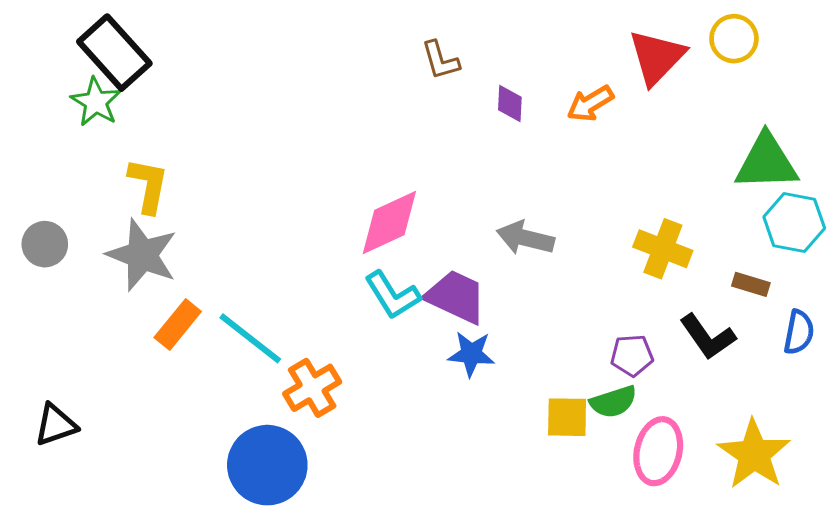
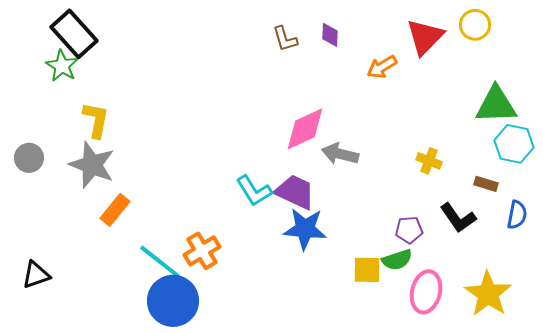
purple diamond: (510, 104) -> (330, 35), moved
pink diamond: (389, 223) -> (305, 129), moved
yellow cross: (663, 249) -> (429, 161), size x0.7
cyan line: (250, 338) -> (160, 262), moved
blue star: (471, 354) -> (305, 229), size x1.4

